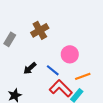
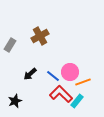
pink circle: (70, 54) -> (70, 72), moved

